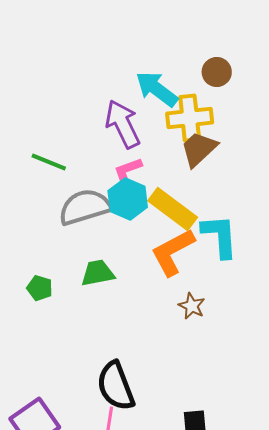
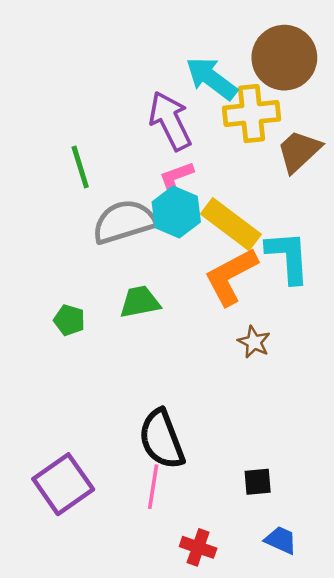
brown circle: (217, 72) -> (284, 58), size x1.8
brown trapezoid: (199, 149) -> (299, 151), moved
green line: (49, 162) -> (80, 167), turned 51

